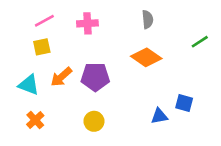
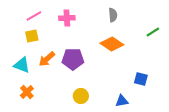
blue triangle: (159, 116) -> (122, 101), moved
yellow circle: (94, 121) -> (81, 96), moved

